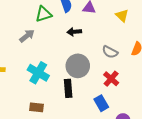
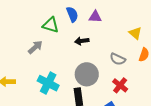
green triangle: (44, 14) -> (51, 25), turned 36
yellow triangle: (122, 16) -> (135, 33), moved

